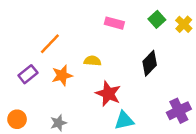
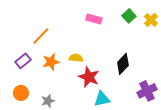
yellow semicircle: (92, 61) -> (76, 58), moved
black diamond: (150, 63) -> (123, 64), moved
orange circle: (17, 119) -> (21, 93), moved

